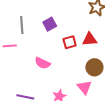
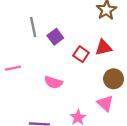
gray line: (22, 25) -> (33, 27), moved
red square: (70, 42) -> (81, 54), turned -32

